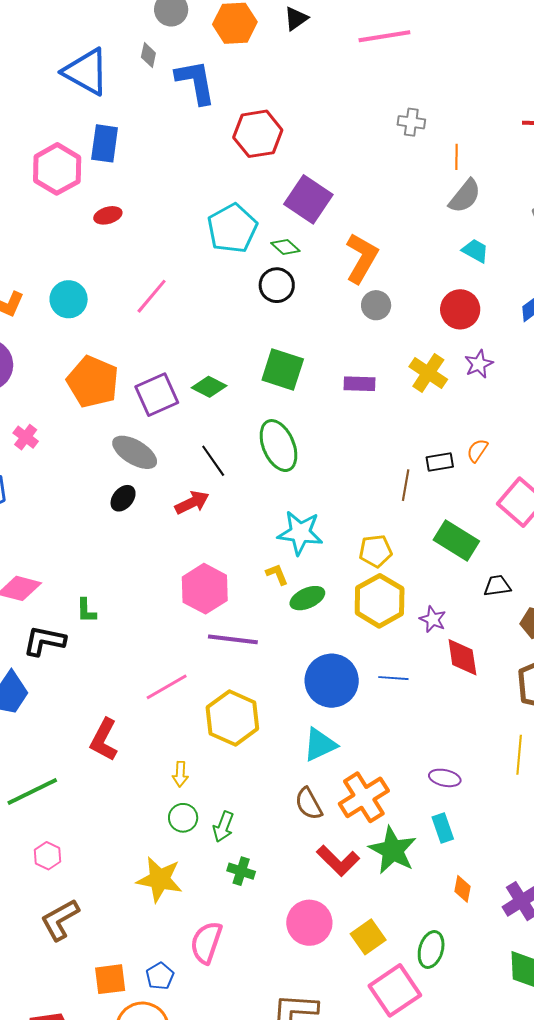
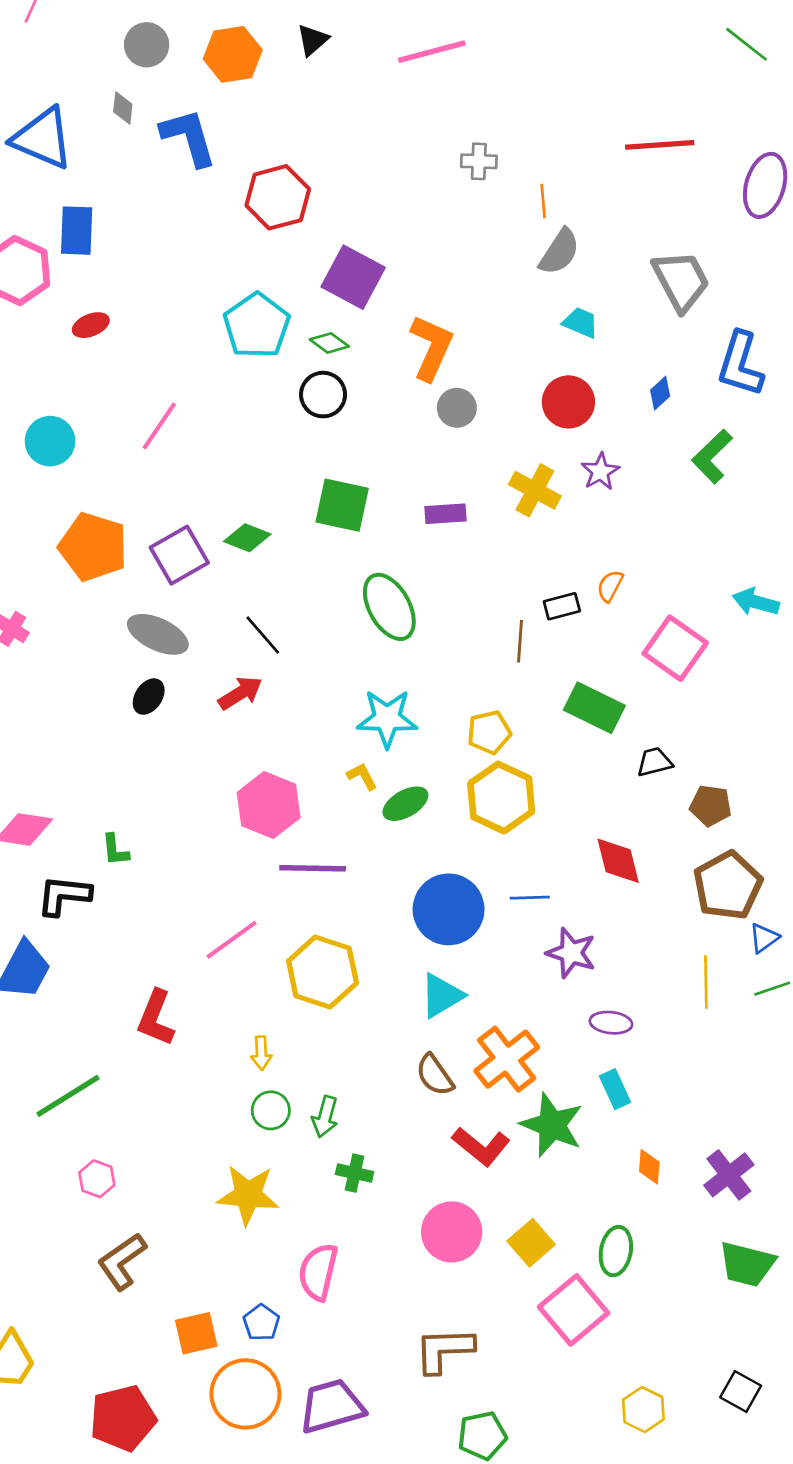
green ellipse: (278, 446) -> (389, 607), moved
purple star: (433, 619) -> (571, 953), moved, size x1.4

